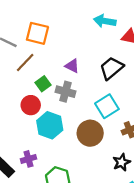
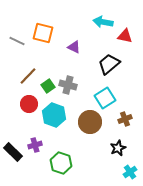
brown line: (25, 63) -> (28, 76), moved
purple triangle: (72, 66) -> (74, 47), moved
green square: (43, 84) -> (48, 86), moved
red circle: (31, 105) -> (29, 104), moved

